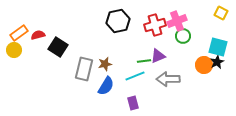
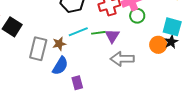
purple triangle: (158, 56) -> (112, 36), turned -35
green line: (144, 61) -> (98, 33), moved
cyan line: (135, 76) -> (78, 32), moved
purple rectangle: (133, 103) -> (77, 83), moved

